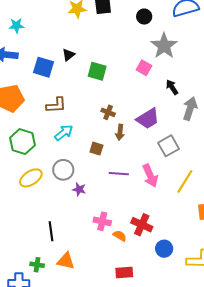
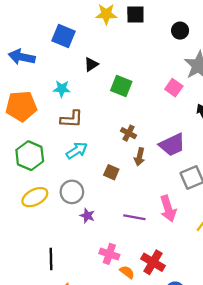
cyan star: (16, 26) -> (62, 89), moved
blue square: (44, 67) -> (63, 36), moved
purple line: (119, 174) -> (134, 217), moved

